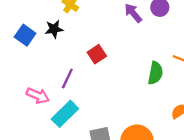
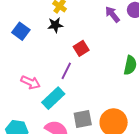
black star: (54, 29) -> (55, 25), moved
purple line: (67, 78) -> (66, 71), moved

